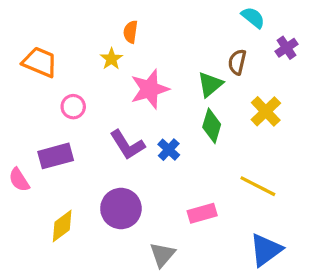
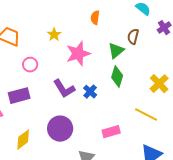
orange semicircle: (131, 32) -> (95, 18), moved
yellow cross: (266, 111) -> (159, 84), moved

